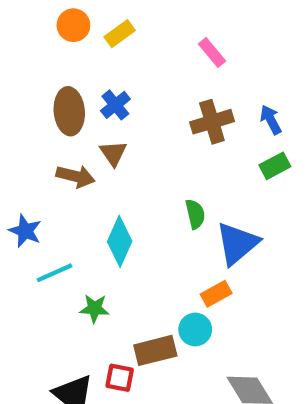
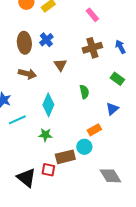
brown triangle: (113, 153) -> (60, 65), moved
green rectangle: (275, 166) -> (117, 79), moved, turned 64
blue triangle: (237, 243) -> (112, 109), moved, size x0.6
green star: (94, 309) -> (45, 135), moved

